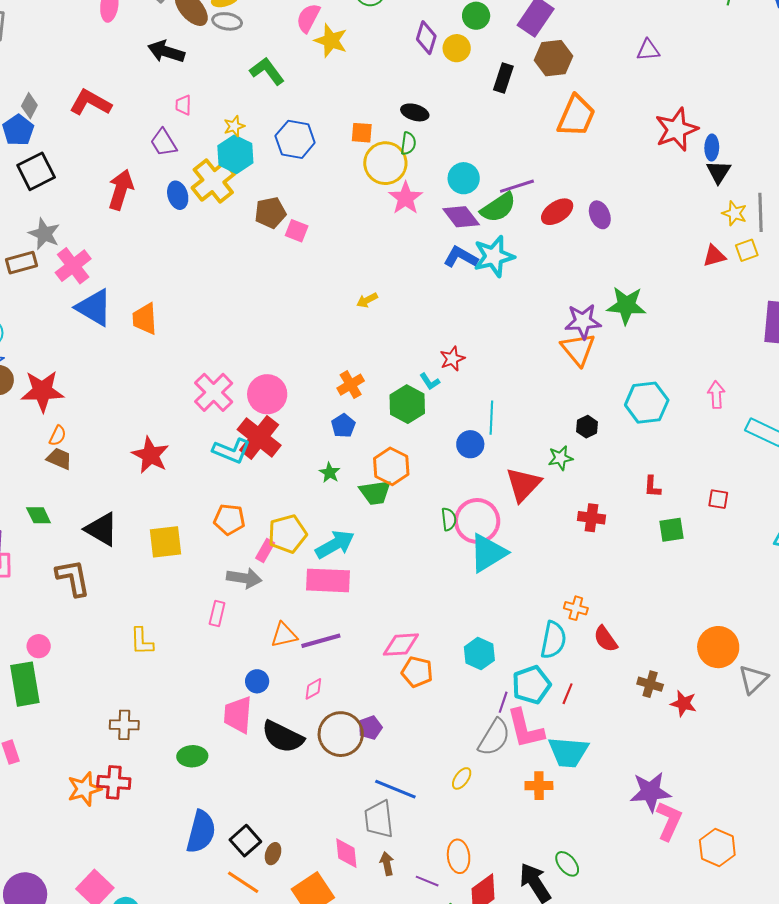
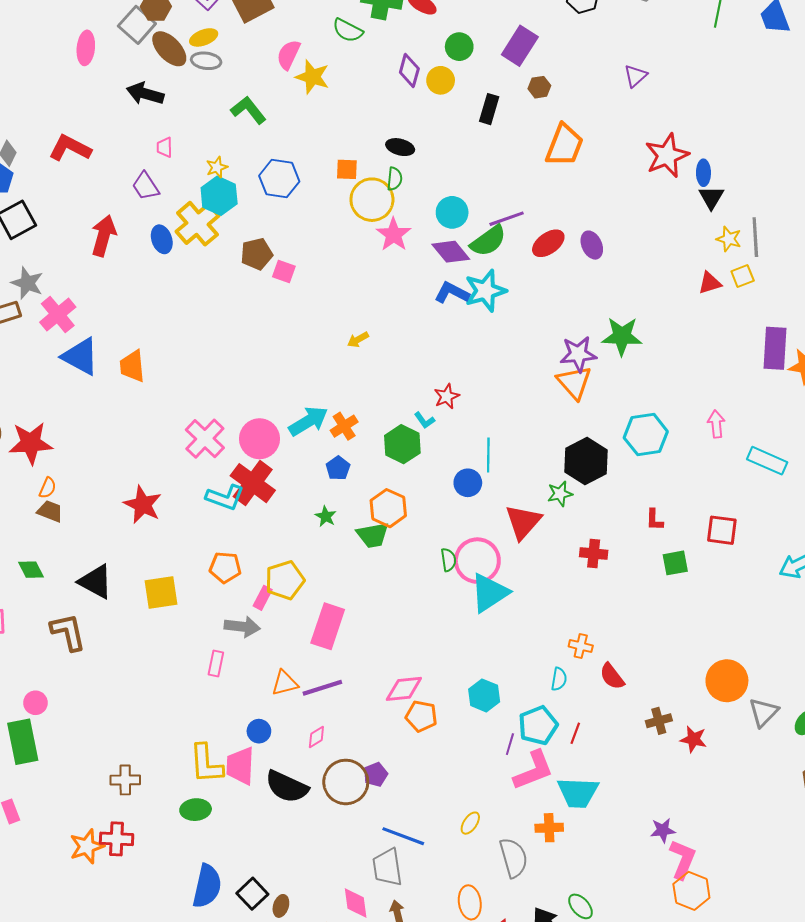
purple triangle: (648, 50) -> (635, 76), turned -35
brown hexagon: (553, 58) -> (539, 87), size x0.6
black hexagon: (587, 427) -> (586, 461), size x2.0
red square: (718, 499) -> (722, 530), size x1.5
cyan arrow: (335, 544) -> (308, 421), moved
pink rectangle: (328, 580) -> (328, 626), turned -72
cyan semicircle: (553, 640) -> (559, 679), size x0.6
yellow L-shape: (142, 641) -> (206, 764), moved, size x1.4
brown cross: (650, 684) -> (659, 721), turned -30
pink L-shape: (525, 729) -> (533, 770), turned -96
gray semicircle: (494, 737) -> (514, 858), moved, turned -45
purple star: (650, 792) -> (663, 830), size x0.6
orange hexagon: (717, 848) -> (691, 891), moved

